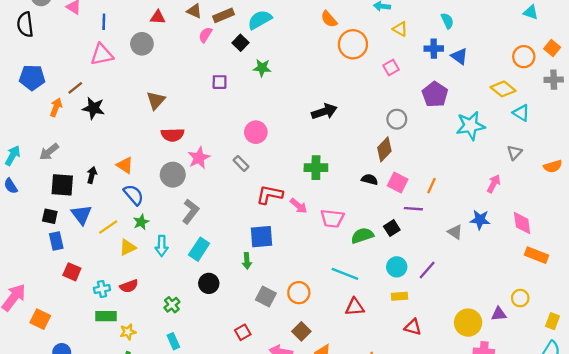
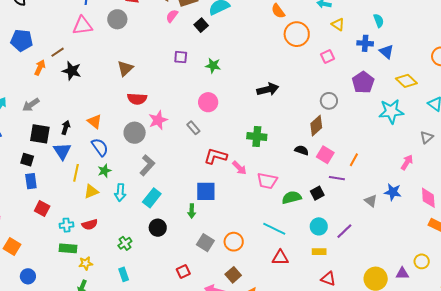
green star: (262, 68) -> (213, 66), moved
yellow diamond: (503, 89) -> (406, 81), moved
blue triangle: (81, 215) -> (62, 151), moved
yellow line: (108, 227) -> (76, 173), turned -48

